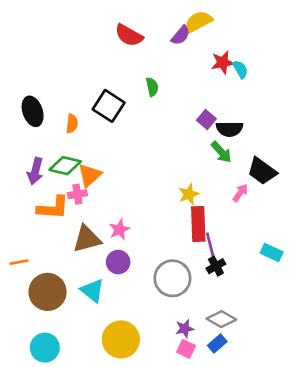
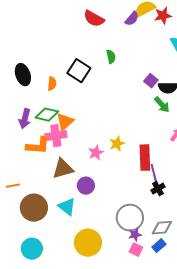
red star: (223, 62) -> (163, 16), moved
pink cross: (77, 194) -> (56, 136), size x1.5
yellow star: (189, 194) -> (117, 144), moved
pink star: (119, 229) -> (96, 153), moved
gray circle: (172, 278) -> (130, 218), moved
gray diamond: (221, 319) -> (162, 228), turned -35

